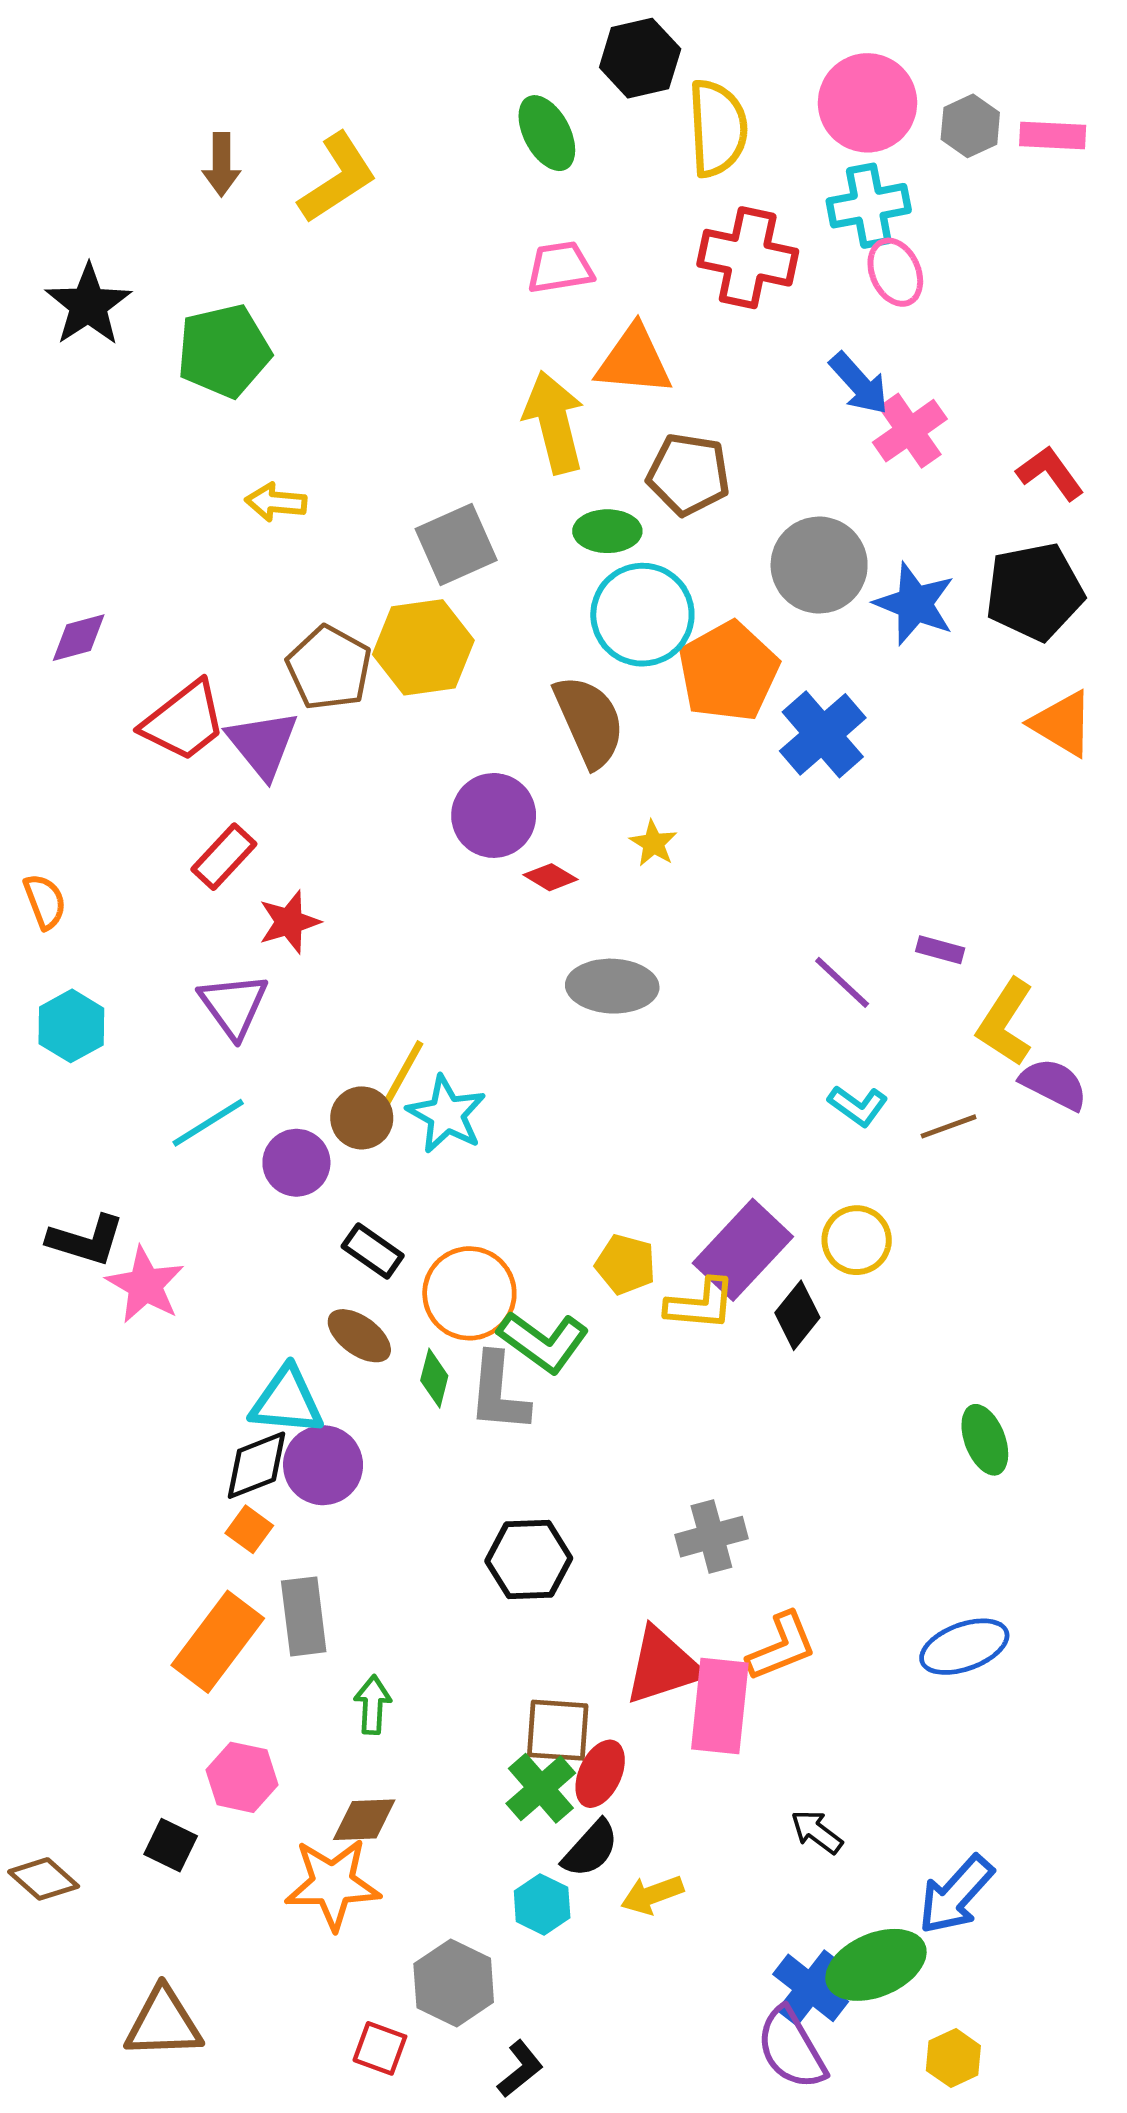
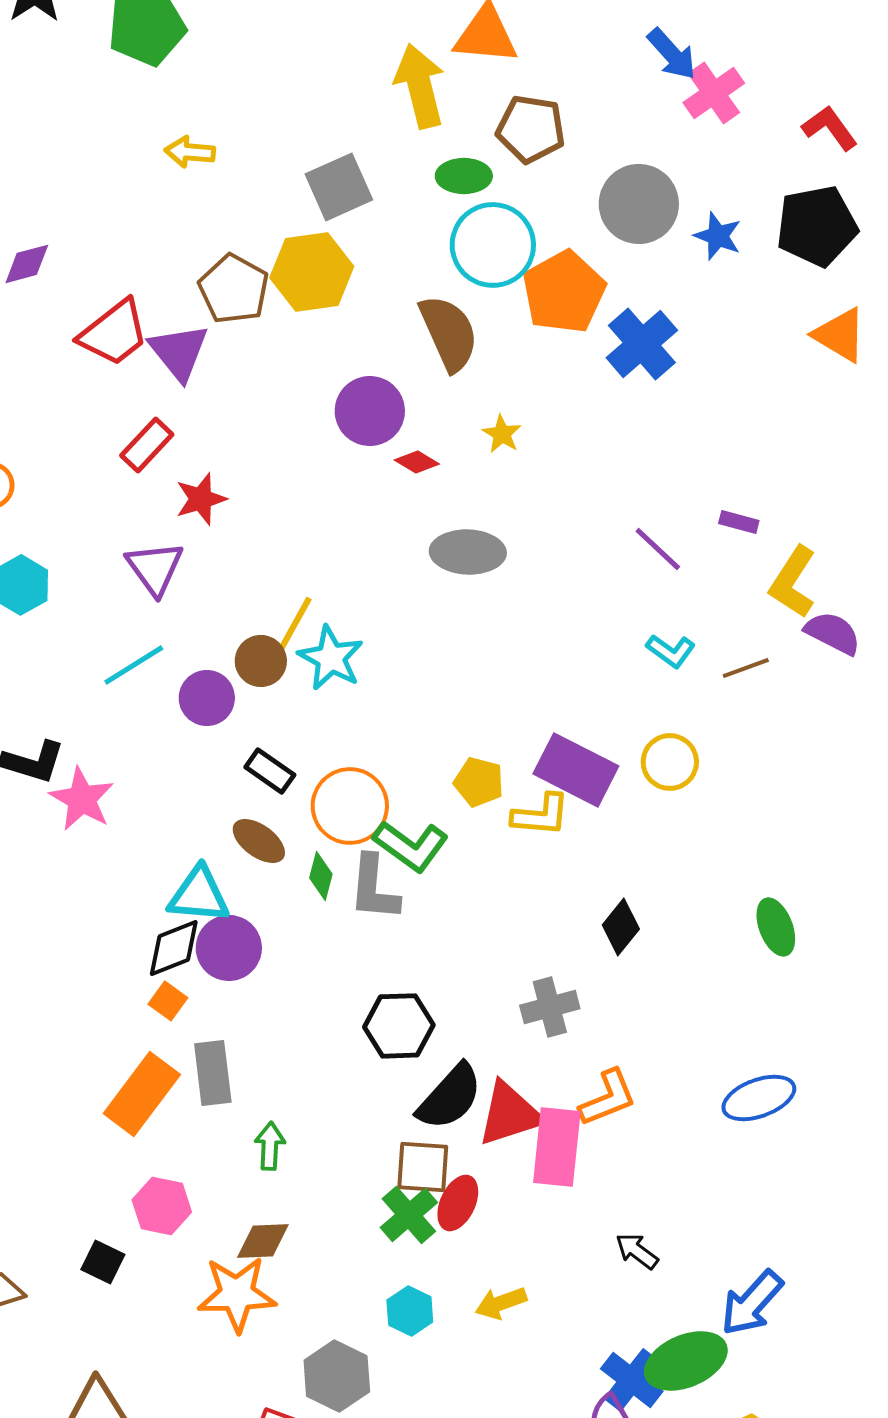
blue star: (915, 604) -> (718, 236), size x0.7
purple rectangle: (743, 1250) -> (576, 770), turned 74
black diamond: (797, 1315) -> (621, 927), moved
black semicircle: (590, 1849) -> (450, 1097), moved, size x1.4

